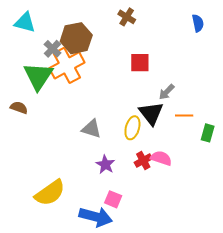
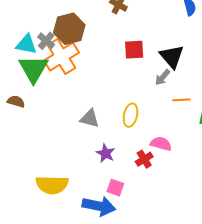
cyan triangle: (25, 22) -> (26, 44), moved
black triangle: (151, 113) -> (172, 57), moved
red cross: (143, 161) -> (144, 159), moved
yellow semicircle: (50, 193) -> (52, 185), turned 40

